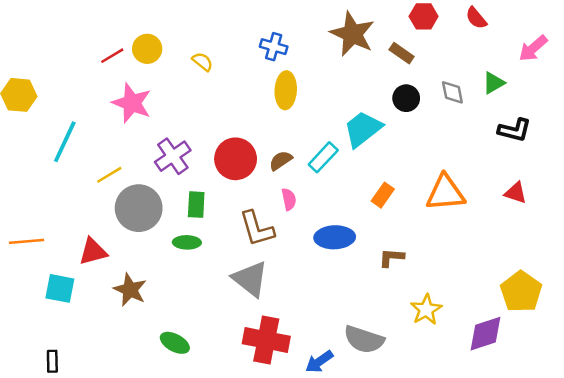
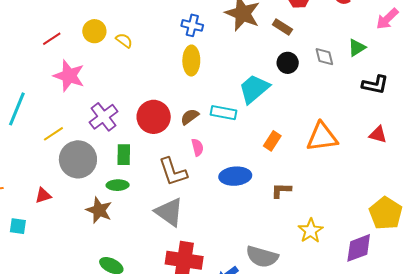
blue cross: (274, 47) -> (192, 25), moved
yellow circle: (147, 49) -> (94, 31), moved
cyan rectangle: (323, 157) -> (223, 113), turned 60
red triangle: (93, 252) -> (43, 196), size x0.7
cyan square: (60, 288) -> (18, 226), size x0.7
brown star: (130, 290) -> (99, 210), moved

